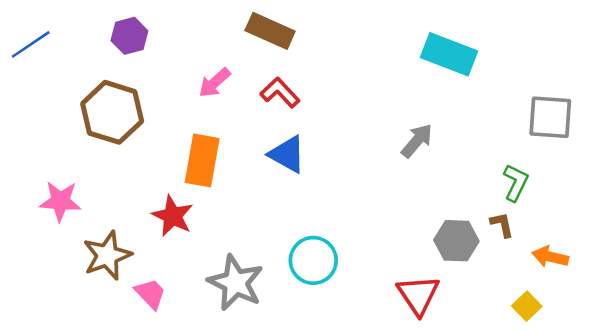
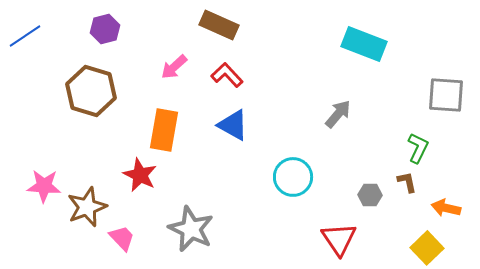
pink star: (60, 201) -> (44, 186), moved
gray hexagon: (456, 241) -> (370, 195), size x0.7
cyan circle: (313, 260) -> (293, 177), moved
yellow square: (527, 306) -> (427, 248), size x1.4

